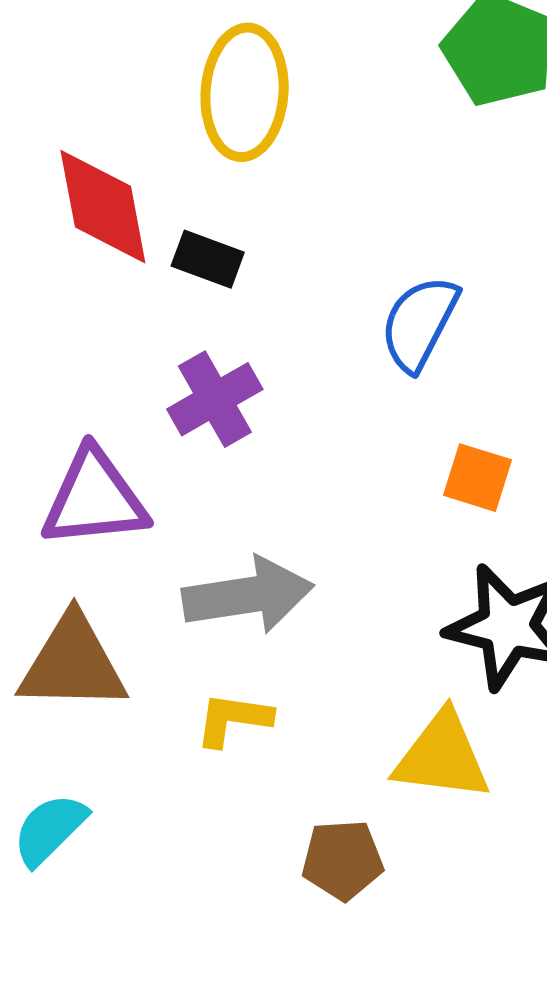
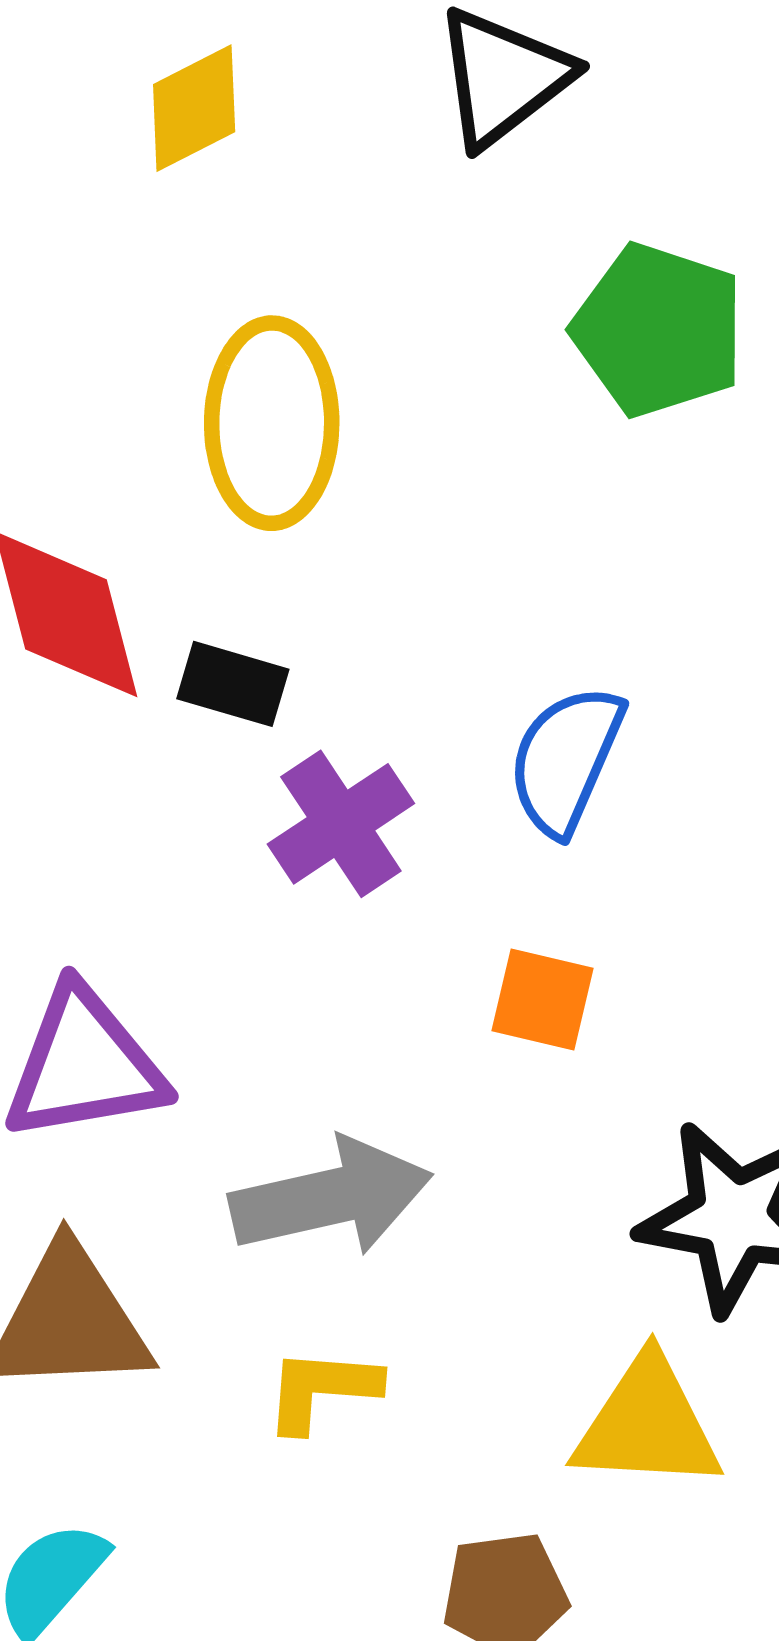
purple cross: (215, 399) -> (341, 824), moved
orange square: (478, 478) -> (542, 999), moved

